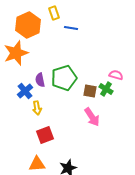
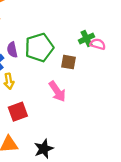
green cross: (106, 89) -> (86, 38), moved, turned 32
pink arrow: (92, 117) -> (57, 91), moved

